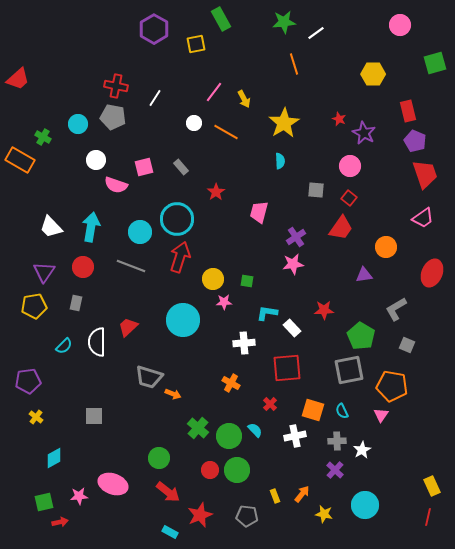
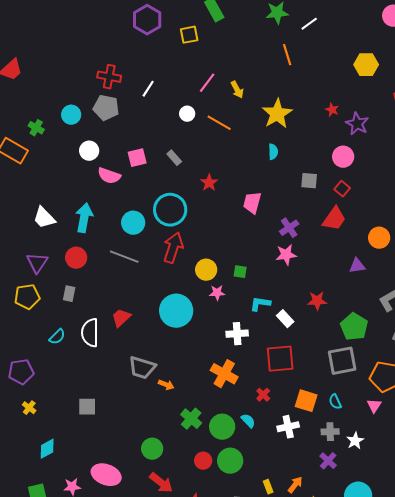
orange cross: (231, 383) -> (224, 374), size x1.5

